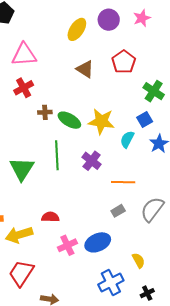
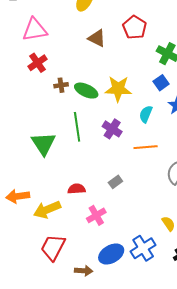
cyan semicircle: (127, 139) -> (146, 114), moved
gray rectangle: (118, 211) -> (115, 182), moved
blue ellipse: (98, 242) -> (111, 254), moved

